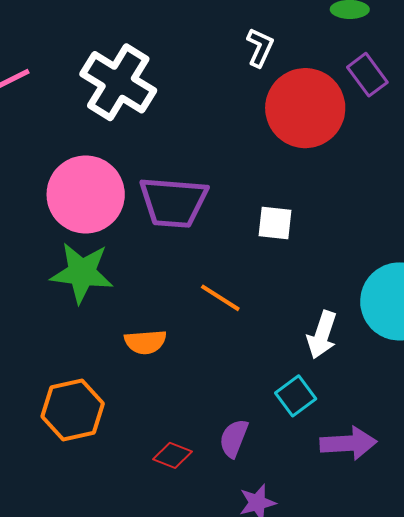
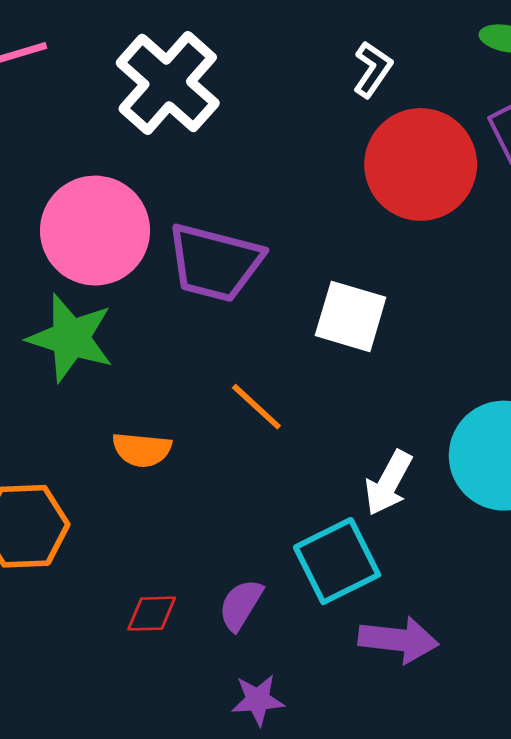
white square: (275, 223) -> (351, 316), size x1.4
cyan square: (296, 396) -> (337, 561), size x1.5
red diamond: (172, 455) -> (152, 614), turned -33

